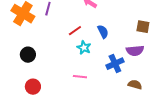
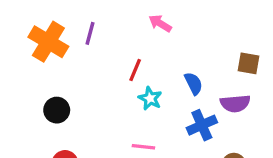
red line: (75, 31) -> (135, 70), turned -32
blue semicircle: (103, 32) -> (193, 83), moved

